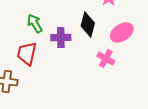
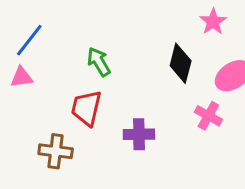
purple cross: (61, 37) -> (139, 134), moved

